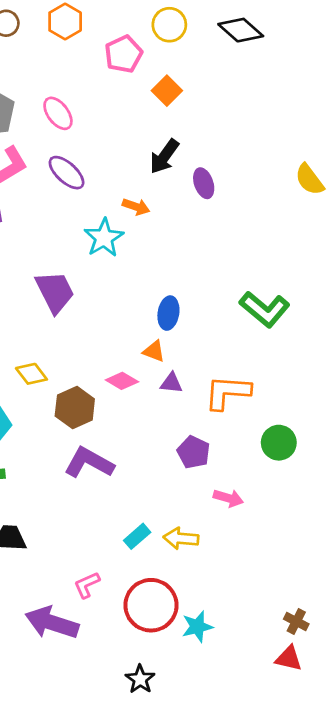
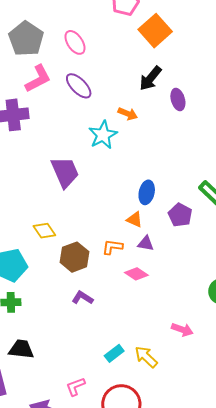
orange square: (167, 91) -> (155, 31), size x1.5
pink diamond: (122, 381) -> (136, 274), moved
orange L-shape: (227, 392) -> (112, 247), moved, size x0.6
purple pentagon: (193, 452) -> (180, 215), moved
purple L-shape: (89, 463) -> (82, 298), size x0.6
yellow arrow: (181, 538) -> (146, 357), turned 35

